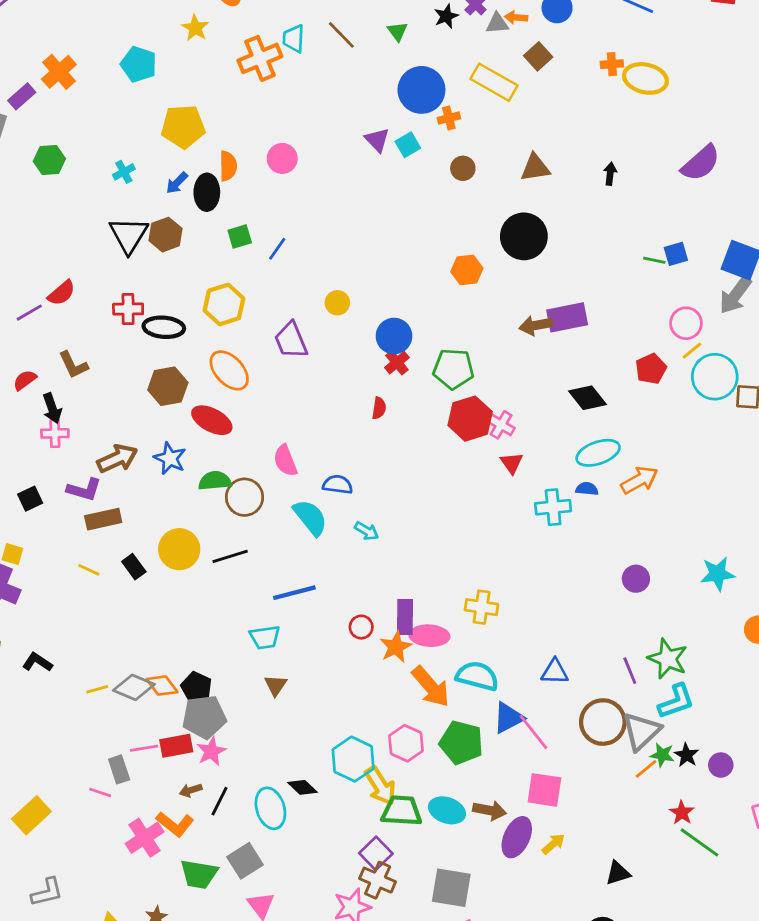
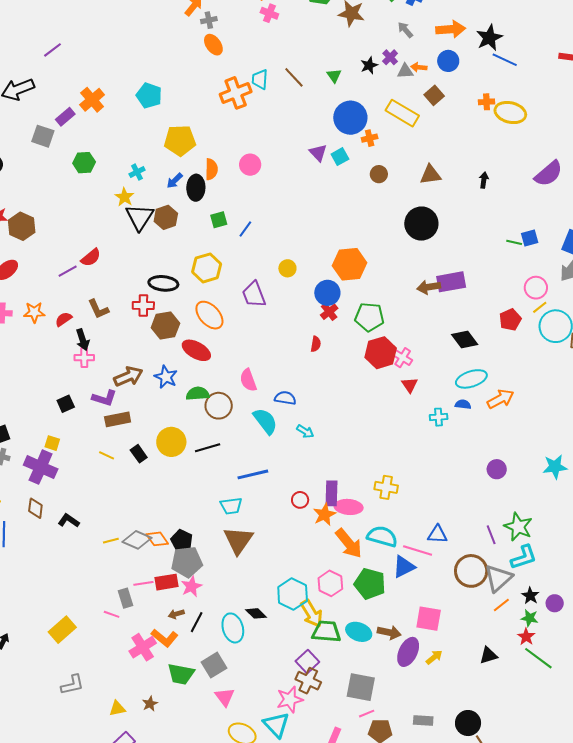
yellow star: (195, 28) -> (124, 197), moved
orange hexagon: (467, 270) -> (350, 264), moved, size x1.5
red cross: (128, 309) -> (143, 306), moved
cyan cross: (553, 507) -> (439, 417), size x0.7
brown triangle: (276, 685) -> (238, 540), size x1.8
pink line: (533, 732) -> (418, 550), moved, turned -36
green star: (662, 755) -> (530, 618), moved
black triangle: (618, 873) -> (488, 655), moved

